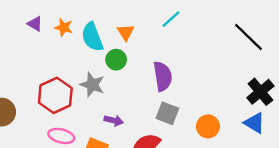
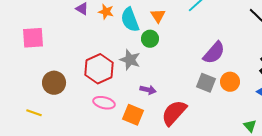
purple semicircle: (163, 76) -> (214, 53), moved, turned 50
gray square: (167, 113) -> (206, 83), moved
orange circle: (208, 126) -> (230, 82), moved

